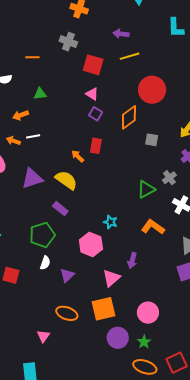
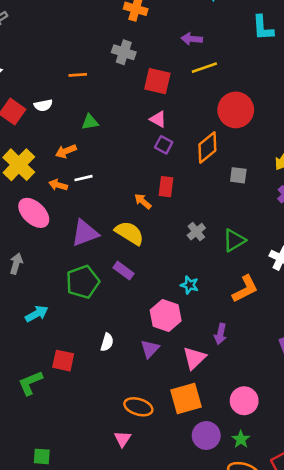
gray cross: (169, 178) -> (196, 232), moved
orange L-shape: (153, 227) -> (245, 289), turned 120
green pentagon: (42, 235) -> (83, 282), moved
purple triangle: (67, 275) -> (150, 349), moved
pink triangle: (43, 336) -> (122, 439), moved

